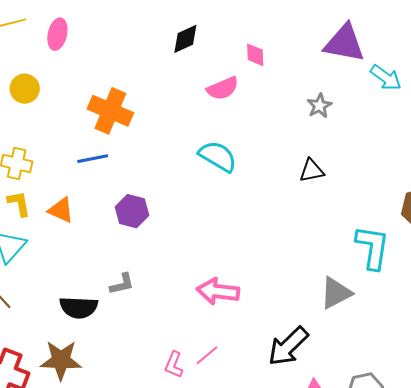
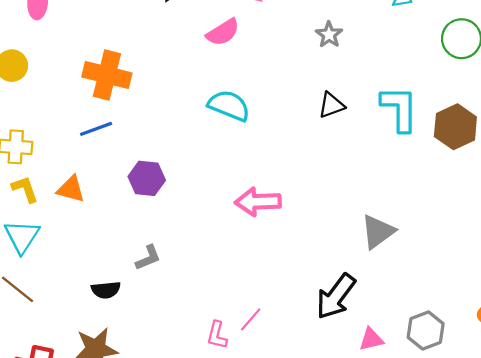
cyan L-shape: (372, 247) -> (399, 109), moved
pink arrow: (218, 291) -> (258, 202), moved
black semicircle: (79, 307) -> (106, 290), size x0.7

